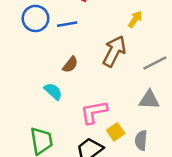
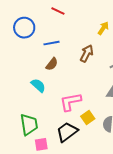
blue line: (67, 24) -> (51, 43), moved
brown arrow: (114, 51) -> (87, 53), size x0.7

